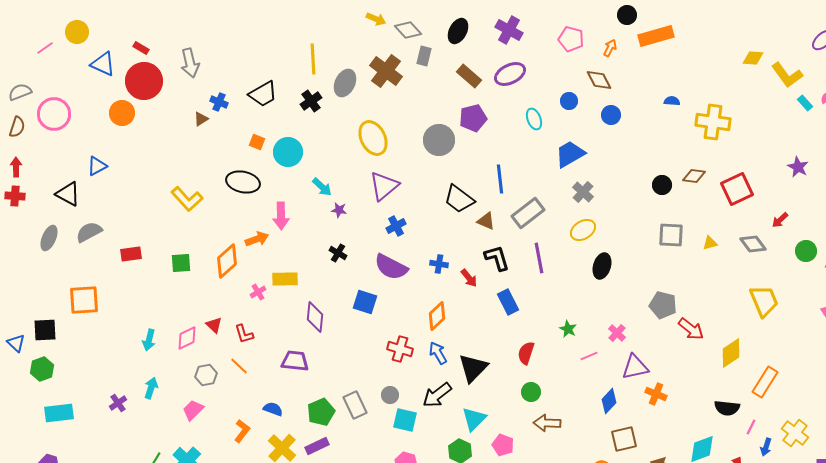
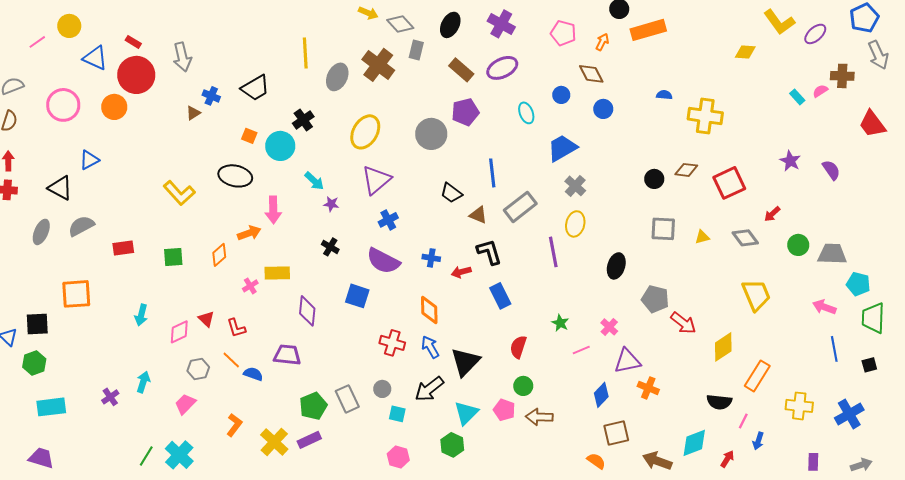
yellow L-shape: (787, 75) -> (779, 22), moved
black cross: (311, 101) -> (303, 120), moved
pink circle: (54, 114) -> (63, 105), moved
yellow ellipse: (373, 138) -> (365, 132), turned 56
black trapezoid: (459, 199) -> (451, 193), size x0.7
yellow ellipse: (583, 230) -> (575, 224), turned -45
purple line: (539, 258) -> (553, 252), moved
orange diamond: (227, 261) -> (219, 255), size x0.7
black ellipse: (602, 266) -> (616, 266), moved
red arrow: (469, 278) -> (461, 272), turned 114
orange diamond: (437, 316) -> (429, 310), turned -48
cyan arrow: (149, 340) -> (141, 315), moved
blue semicircle: (273, 409) -> (253, 374), moved
cyan square: (405, 420) -> (397, 414), size x0.7
yellow cross: (795, 433) -> (799, 406), moved, turned -32
pink pentagon: (503, 445) -> (504, 410), moved

